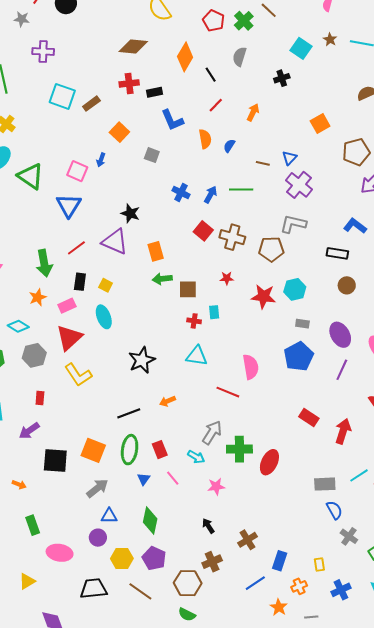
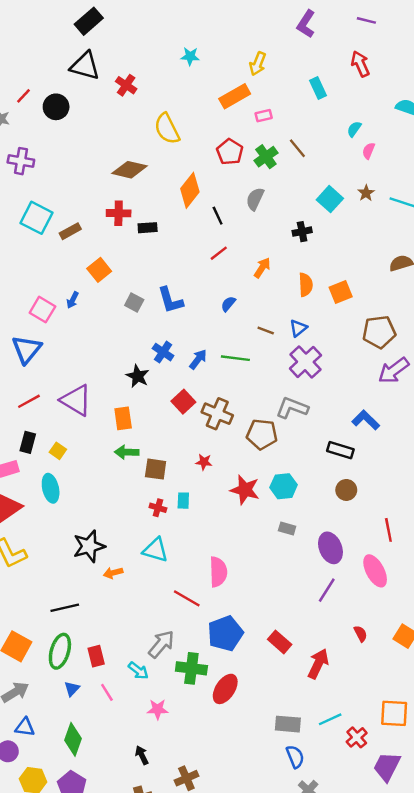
blue L-shape: (172, 120) -> (170, 300), moved
orange semicircle: (205, 139) -> (306, 285), moved
black star: (130, 213) -> (138, 376), moved
blue pentagon: (299, 356) -> (225, 633), moved
orange arrow: (167, 401) -> (113, 573), moved

